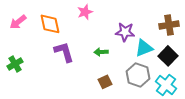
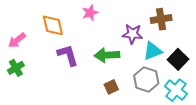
pink arrow: (18, 22) -> (17, 40), moved
brown cross: (169, 25) -> (161, 19), moved
green arrow: (101, 52) -> (107, 55), size x1.6

